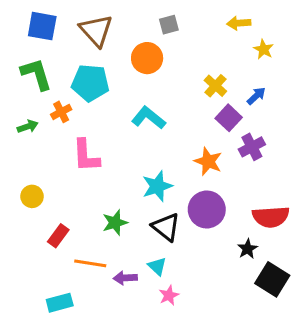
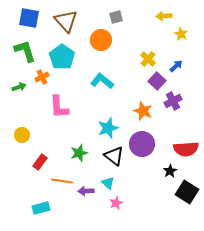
cyan pentagon: (90, 83) -> (62, 57), turned 30

